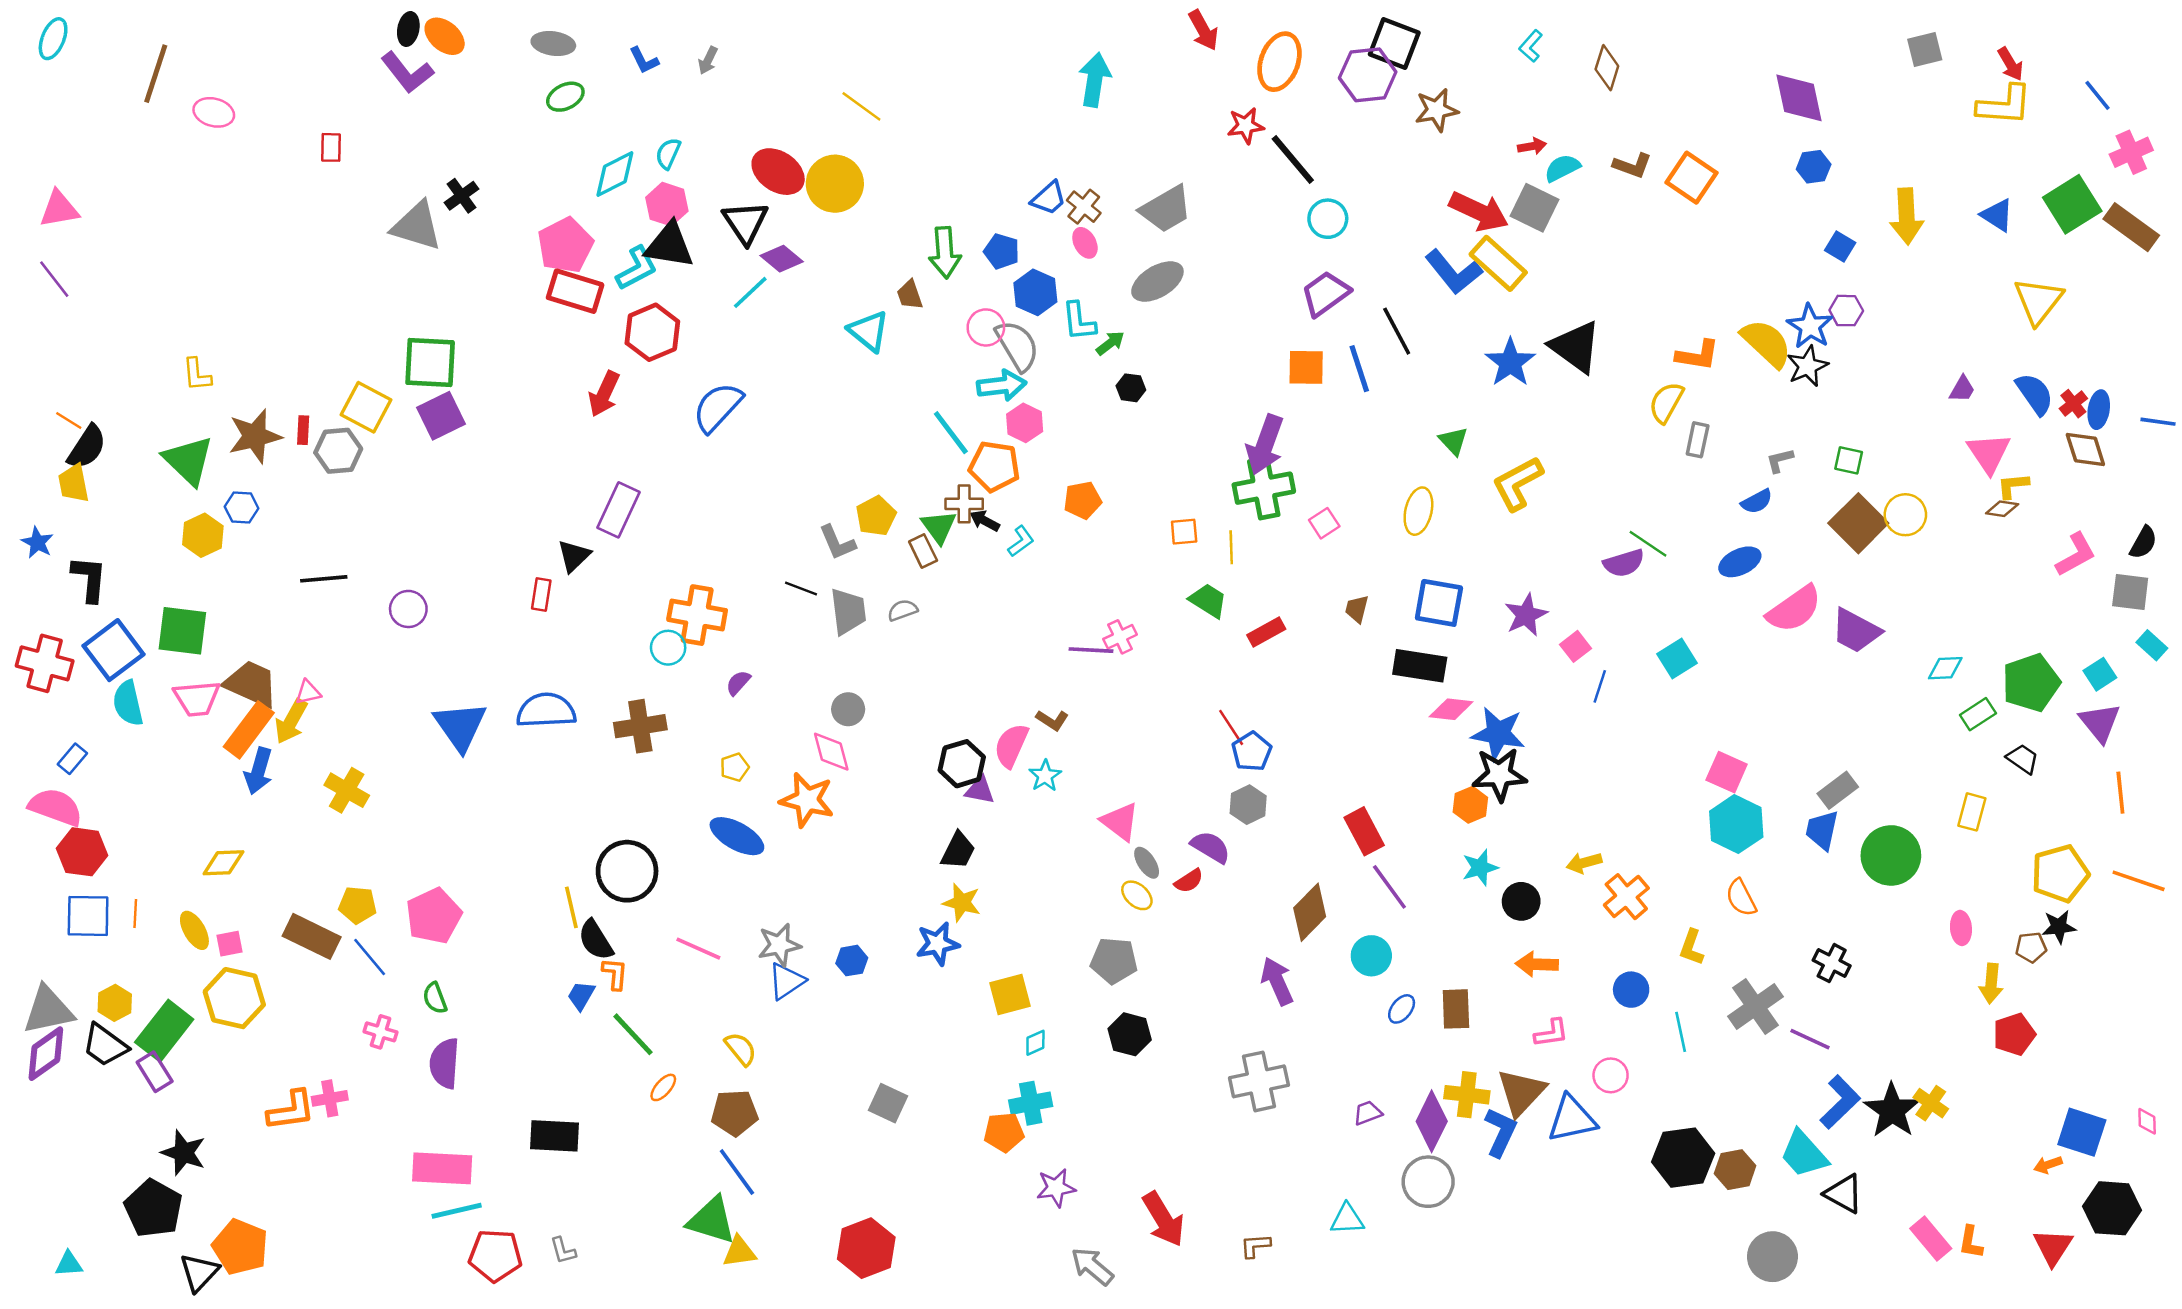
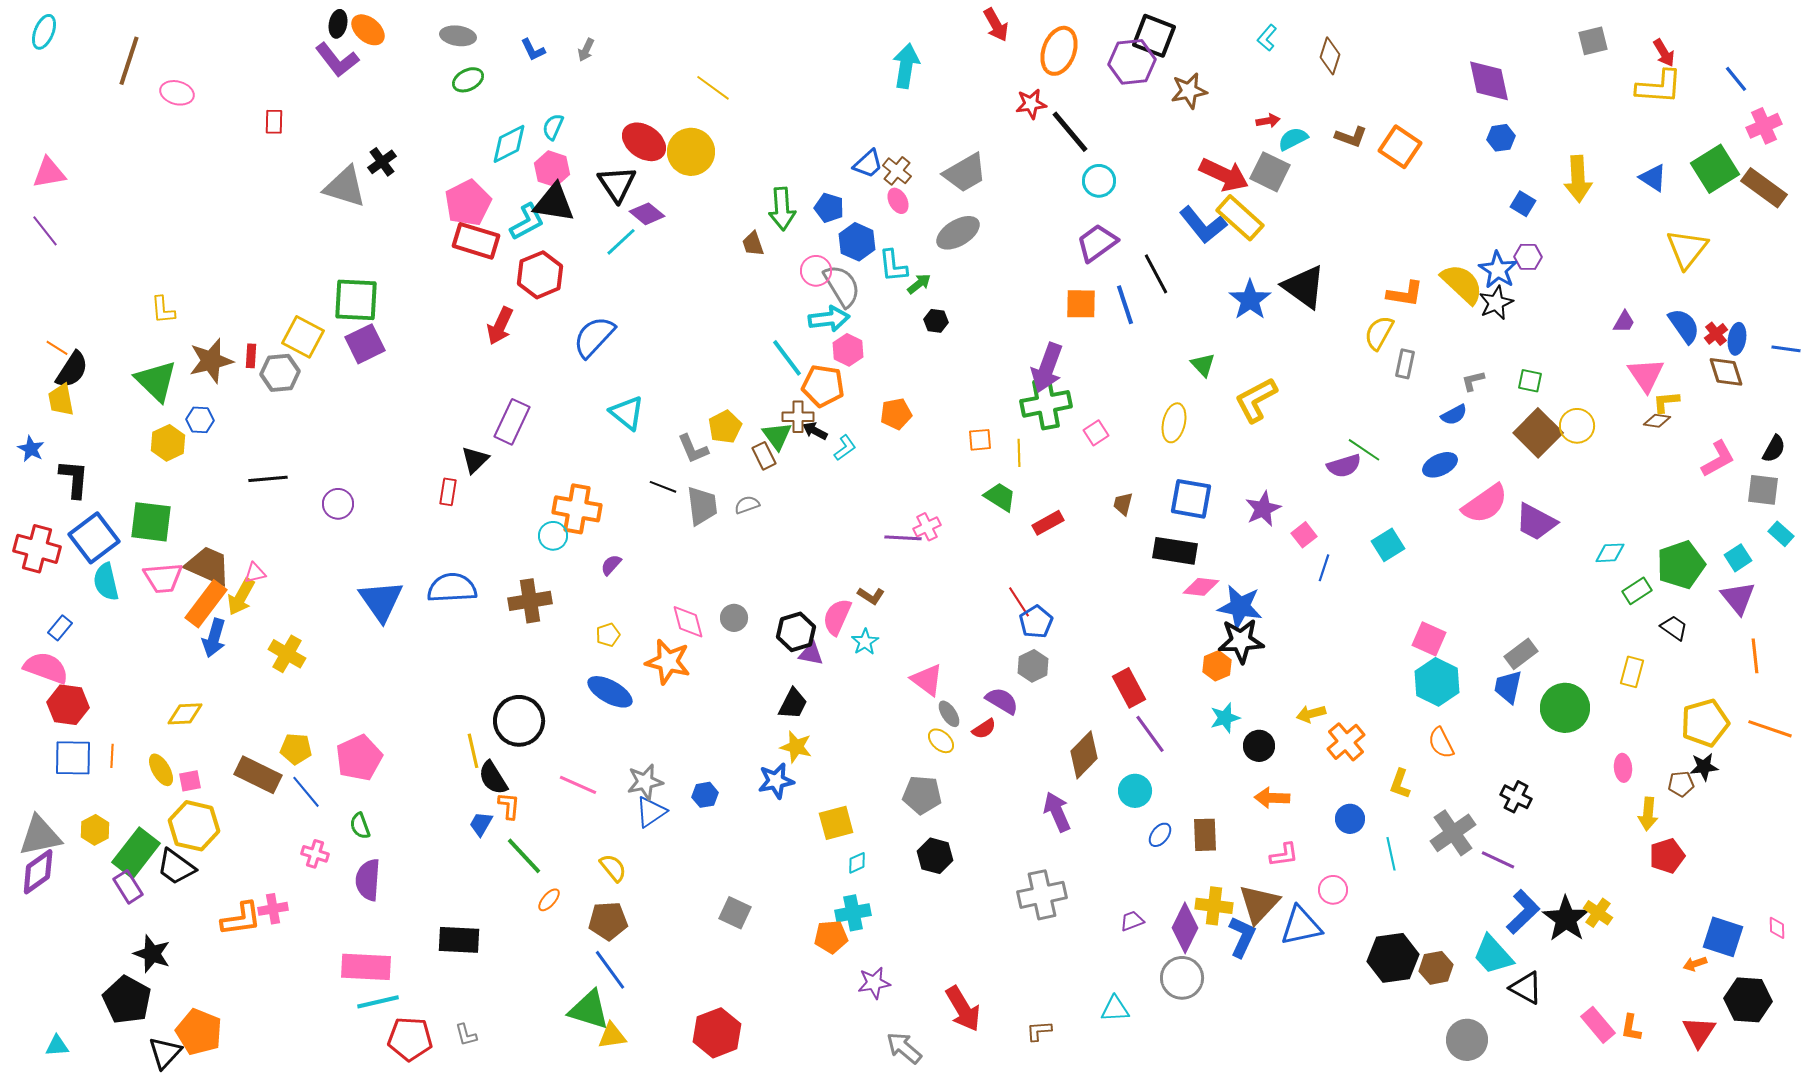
cyan triangle: (869, 331) -> (627, 413), moved
gray circle: (848, 709) -> (734, 618), moved
black trapezoid: (105, 1045) -> (176, 867), moved

